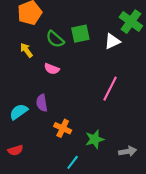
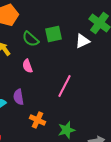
pink semicircle: (52, 69) -> (28, 66), turned 48
pink line: (110, 89) -> (64, 86), moved

